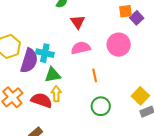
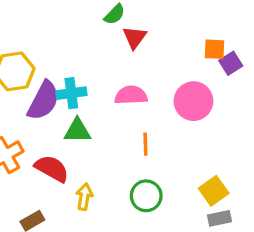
red triangle: (78, 22) -> (135, 37), moved
cyan cross: (45, 53) -> (71, 93), turned -30
yellow arrow: (56, 94) -> (84, 197), moved

